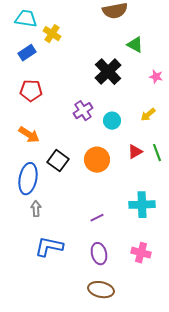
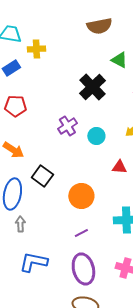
yellow cross: (52, 34) -> (36, 49), turned -36
red triangle: (135, 152) -> (119, 167), turned 35
orange circle: (97, 160) -> (81, 196), moved
purple ellipse: (99, 254) -> (83, 269), size x1.4

